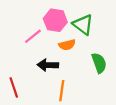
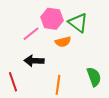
green semicircle: (99, 63) -> (94, 77), moved
black arrow: (48, 65) -> (34, 61), moved

